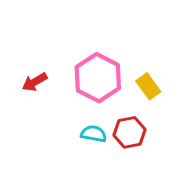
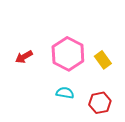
red hexagon: (129, 132) -> (100, 103), moved

